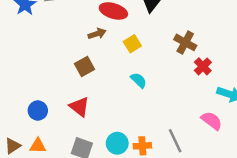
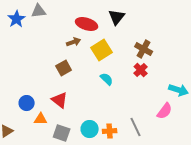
yellow square: (132, 44) -> (102, 50), size x1.5
red cross: (203, 66) -> (141, 70), moved
pink semicircle: (212, 121) -> (165, 111), turned 90
orange triangle: (38, 146) -> (41, 119), moved

